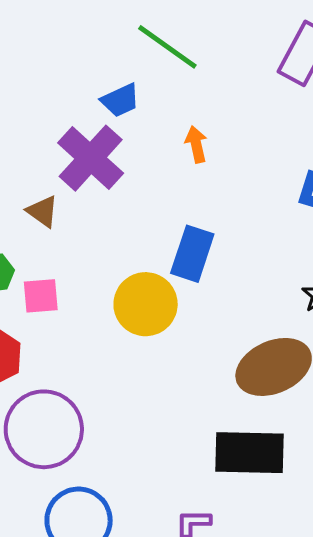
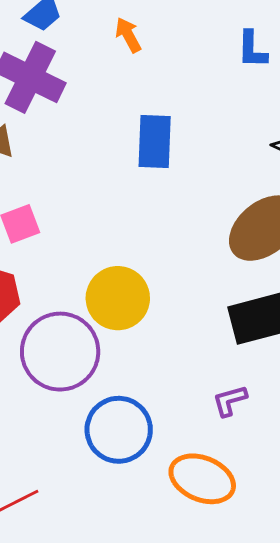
yellow circle: (146, 304) -> (118, 298), moved

